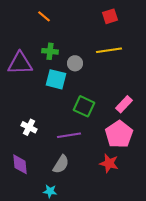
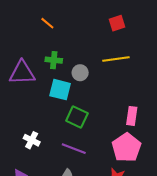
pink rectangle: (124, 104) -> (132, 116), turned -36
green square: (84, 106) -> (77, 117), moved
purple line: (69, 135) -> (74, 149), turned 30

